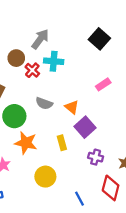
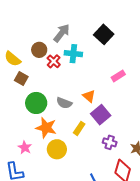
black square: (99, 39) -> (104, 34), moved
gray semicircle: (44, 103) -> (64, 103), moved
yellow rectangle: (62, 143) -> (79, 128), turned 48
yellow circle: (45, 177) -> (57, 149), moved

